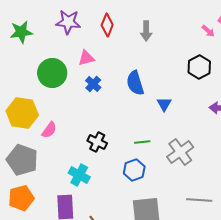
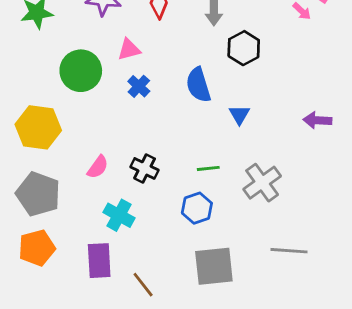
black hexagon: (199, 67) -> (244, 48), moved
pink semicircle: (49, 130) -> (98, 167), moved

